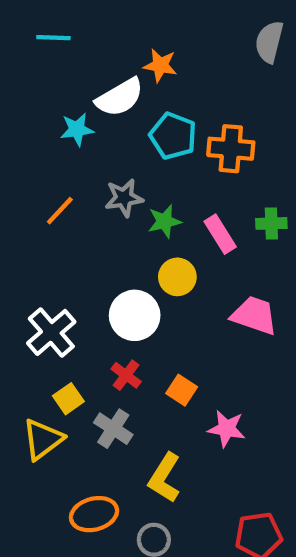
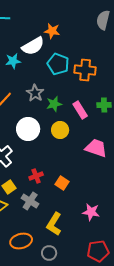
gray star: (124, 198) -> (35, 93), turned -30
white circle: (135, 315) -> (28, 129), moved
red cross: (126, 375) -> (36, 176), turned 32
pink star: (227, 429) -> (91, 212), moved

